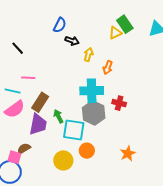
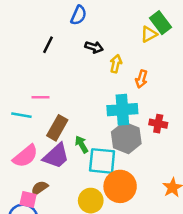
blue semicircle: (60, 25) -> (79, 15), moved
black line: (18, 48) -> (48, 45), moved, turned 72
pink semicircle: (15, 109) -> (25, 156), moved
purple trapezoid: (38, 124) -> (56, 156), turned 40
orange circle: (87, 151) -> (120, 186), size x1.6

